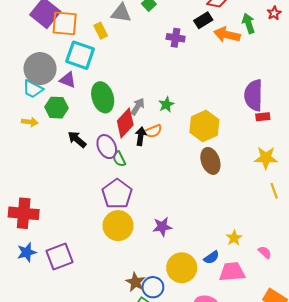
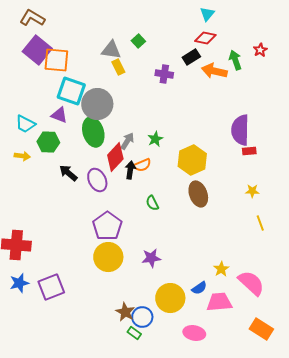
yellow rectangle: (101, 31) -> (118, 67), moved
gray circle: (40, 69) -> (97, 104), moved
yellow star: (266, 158) -> (252, 191), size x0.6
green semicircle: (119, 159) -> (152, 203), moved
pink semicircle: (265, 252) -> (251, 283), size x2.0

